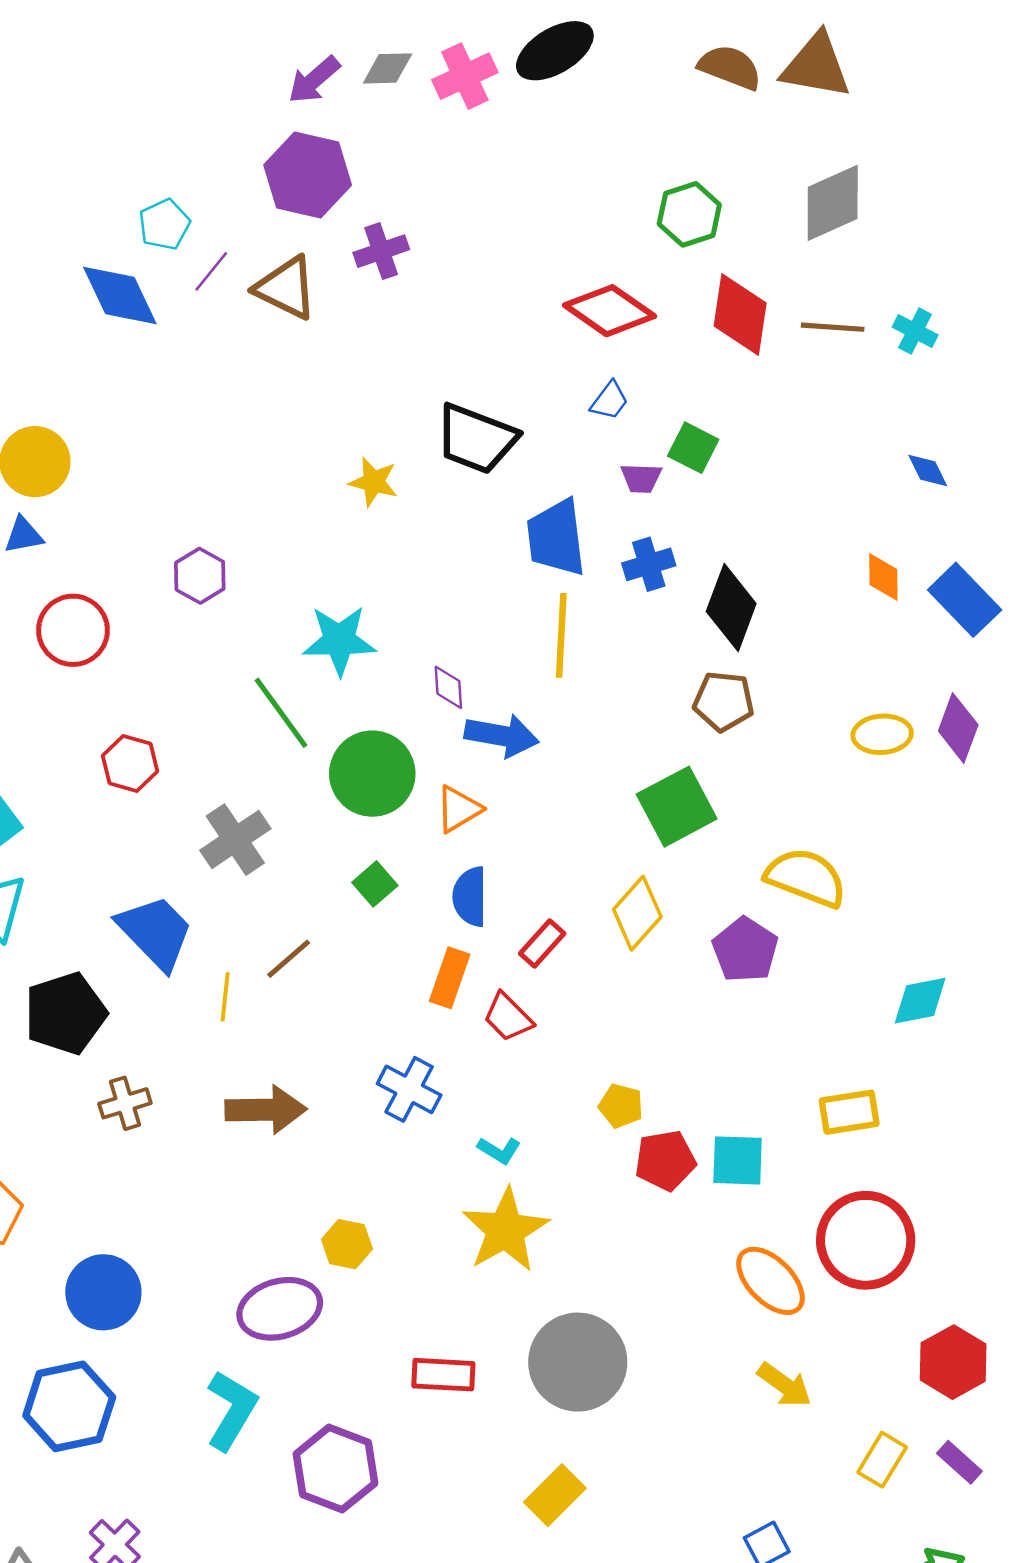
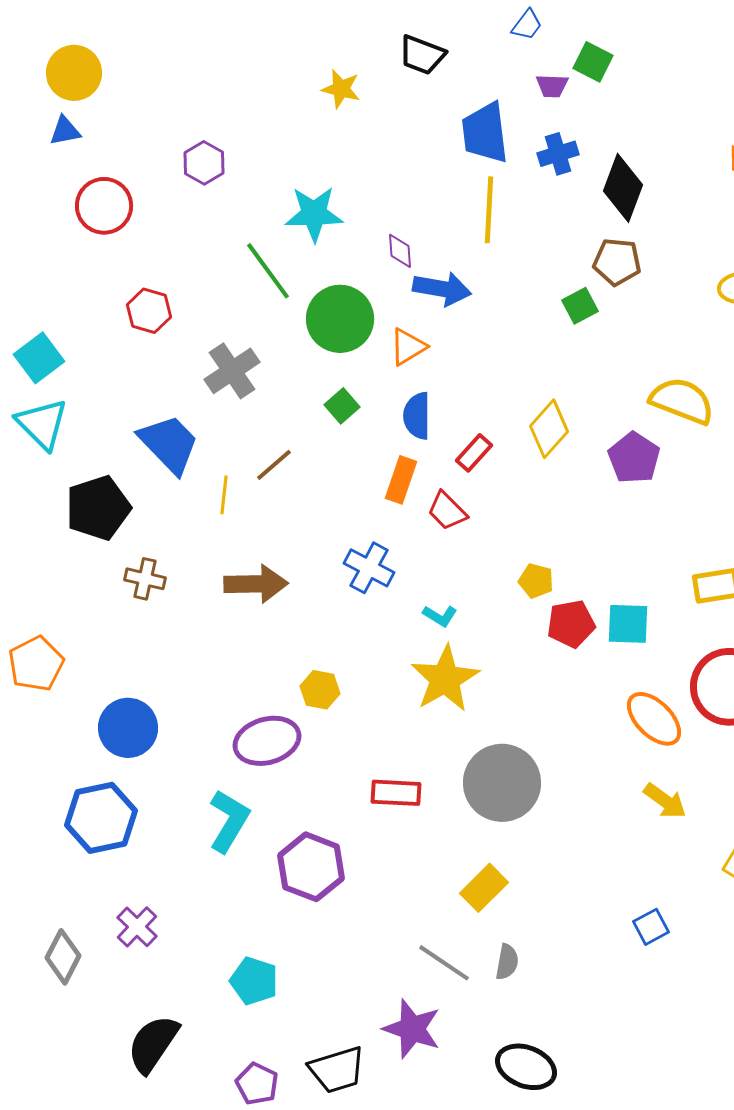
black trapezoid: (476, 439) -> (422, 55), size x0.7
green square: (677, 807) -> (580, 306), moved, size x0.6
brown cross: (125, 1103) -> (145, 579), turned 30

